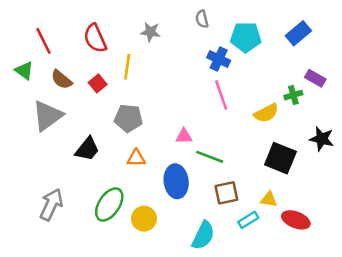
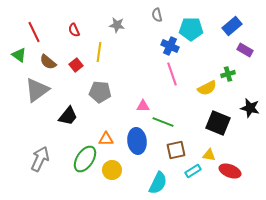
red semicircle: (95, 38) -> (74, 30), size x0.6
purple rectangle: (315, 78) -> (245, 50), moved
orange triangle: (136, 158) -> (106, 139), moved

